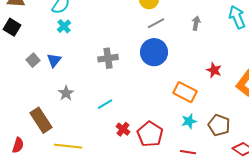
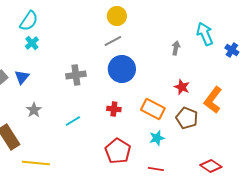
gray line: (156, 23) -> (113, 41), moved
gray arrow: (196, 23) -> (176, 48), moved
brown pentagon: (219, 125) -> (187, 118), moved
red cross: (123, 129) -> (114, 109), moved, turned -32

